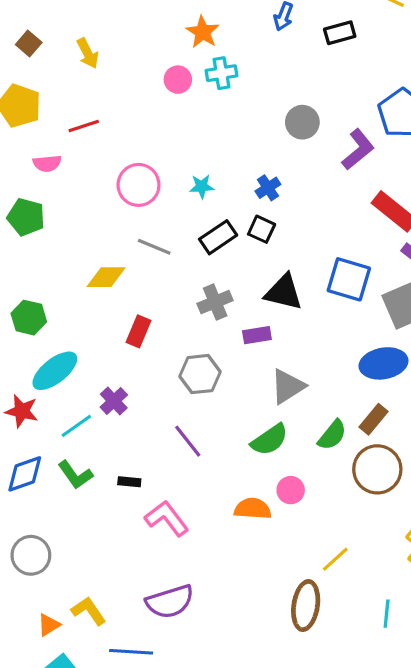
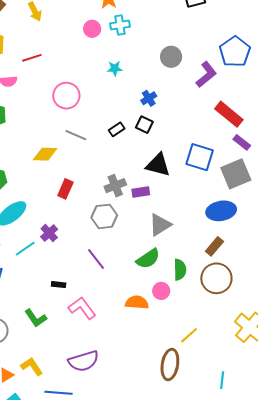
cyan star: (202, 186) -> (115, 68), moved
black rectangle: (218, 237) -> (117, 129), size x0.7
gray cross: (215, 302) -> (115, 186), moved
green semicircle: (332, 435) -> (180, 270), moved, turned -40
green L-shape: (75, 475) -> (36, 318), moved
cyan line: (387, 614) -> (222, 380), moved

